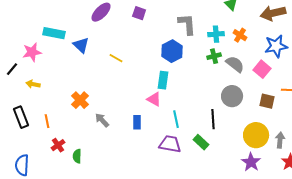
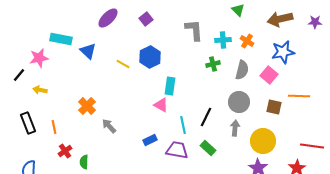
purple square: (139, 13) -> (146, 19), turned 32
blue hexagon: (172, 51) -> (150, 57), moved
green cross: (214, 56) -> (213, 64), moved
gray semicircle: (235, 64) -> (242, 70), turned 66
black line: (213, 119) -> (206, 117), moved, turned 30
blue rectangle: (137, 122) -> (150, 140), moved, turned 64
gray arrow: (280, 140) -> (235, 128), moved

